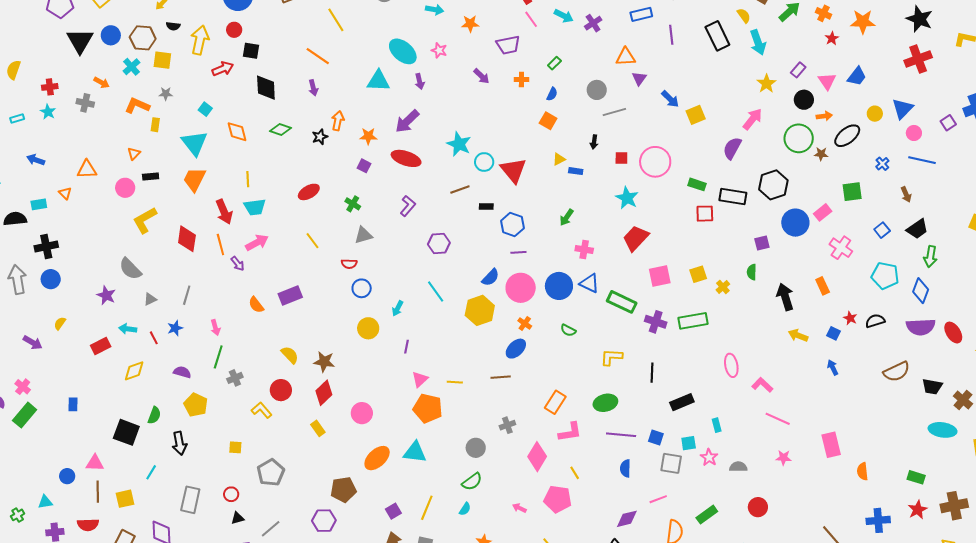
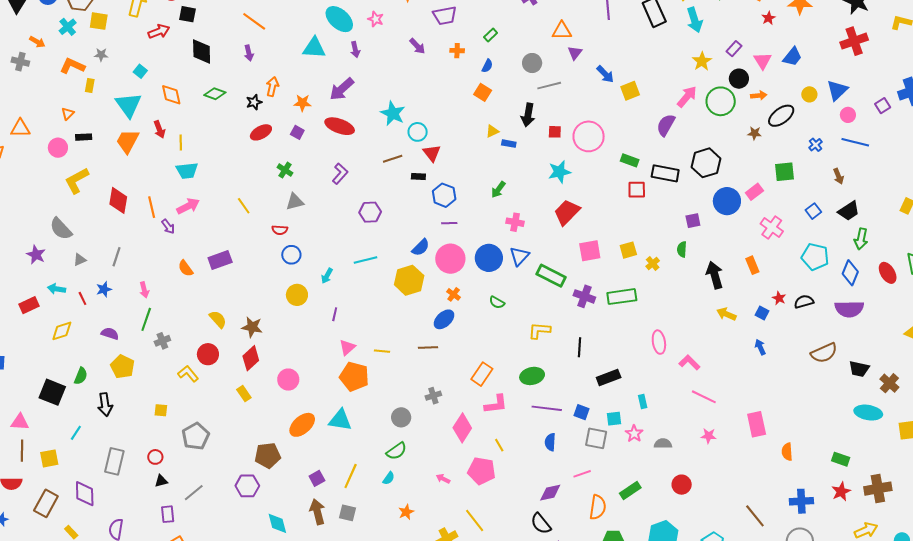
green circle: (799, 138) -> (721, 101), moved
black arrow: (594, 142) -> (528, 115), size x1.6
red triangle: (513, 170) -> (432, 153), moved, size x0.7
red ellipse: (309, 192) -> (261, 132), moved
cyan star: (627, 198) -> (559, 172), turned 30
red arrow: (224, 212) -> (159, 129), moved, size x0.7
blue triangle: (589, 283) -> (519, 256), turned 45
cyan line: (436, 291) -> (365, 260), turned -70
red ellipse: (953, 333) -> (888, 273), moved

